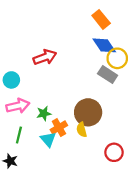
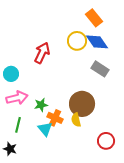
red arrow: (45, 57) -> (42, 53), turned -45
yellow circle: (117, 58) -> (77, 41), moved
orange cross: (59, 127) -> (55, 118), turned -35

